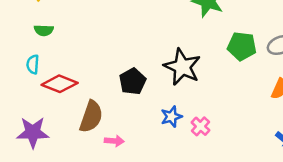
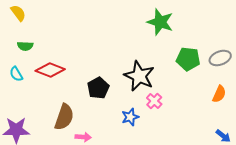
cyan semicircle: (33, 64) -> (16, 74), turned -35
red diamond: (60, 84) -> (50, 70), moved
pink cross: (201, 126) -> (154, 101), moved

